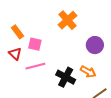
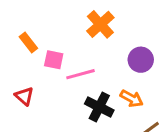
red triangle: (15, 54) -> (24, 96), moved
pink line: (35, 66) -> (81, 74), moved

